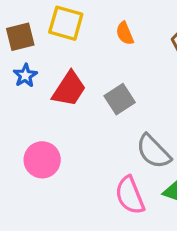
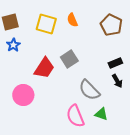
yellow square: (66, 23) -> (46, 24), moved
red trapezoid: (69, 89) -> (44, 68), moved

